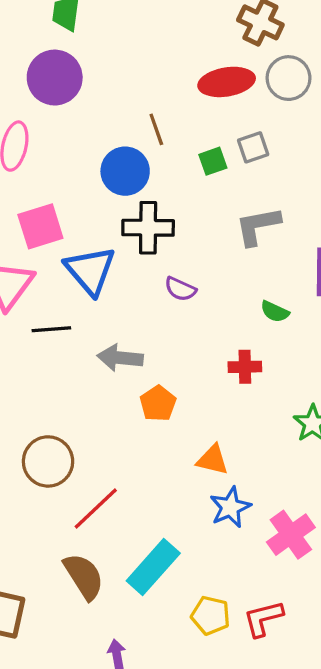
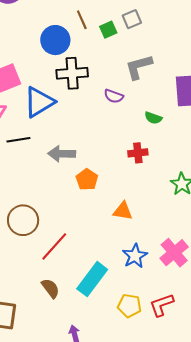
brown line: (156, 129) -> (82, 20), moved
blue triangle: (90, 270) -> (39, 102), turned 44
purple semicircle: (180, 289) -> (114, 96), moved
blue star: (230, 507) -> (135, 256), moved
brown semicircle: (84, 576) -> (50, 288), size x0.7

